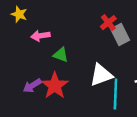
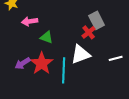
red cross: (108, 23) -> (89, 32), moved
cyan line: (115, 94) -> (64, 70), moved

